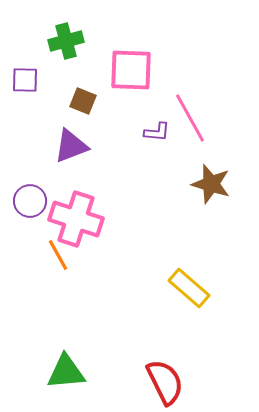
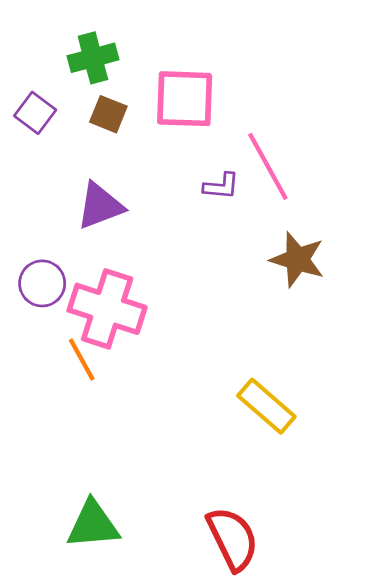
purple square: (25, 80) -> (35, 113), turned 36
brown square: (83, 101) -> (108, 114), moved

